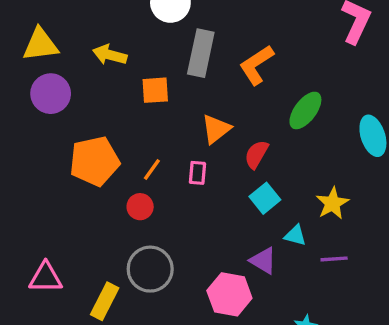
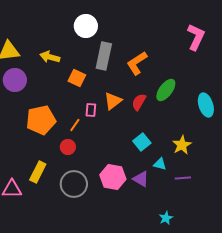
orange square: (155, 90) -> (77, 78), turned 30
red semicircle: (256, 154) -> (139, 102), moved
pink rectangle: (197, 173) -> (91, 110), moved
pink hexagon: (229, 294) -> (113, 177), moved
yellow rectangle: (105, 301) -> (38, 172), moved

